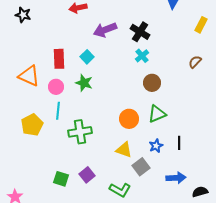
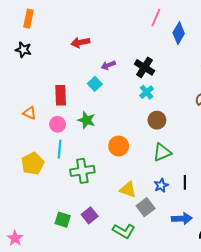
purple arrow: (105, 30) -> (108, 65), size x0.6
cyan square: (87, 57) -> (95, 84), moved
orange triangle: (29, 76) -> (30, 113), size x0.6
orange circle: (129, 119) -> (119, 146), moved

